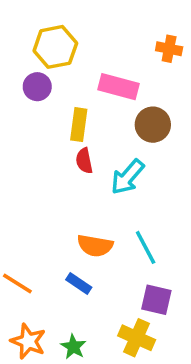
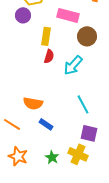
red semicircle: (84, 161) -> (49, 56), turned -152
orange semicircle: (95, 246) -> (33, 103), moved
green star: (73, 347) -> (52, 157), moved

